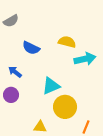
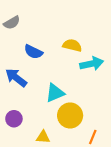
blue arrow: (15, 72) -> (16, 78), size x1.5
purple circle: (11, 95) -> (14, 119), moved

